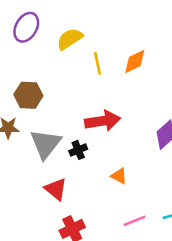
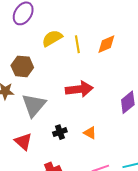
yellow semicircle: (70, 39) -> (52, 38), moved
black cross: (78, 150) -> (60, 132), moved
red triangle: (56, 189) -> (23, 142), moved

